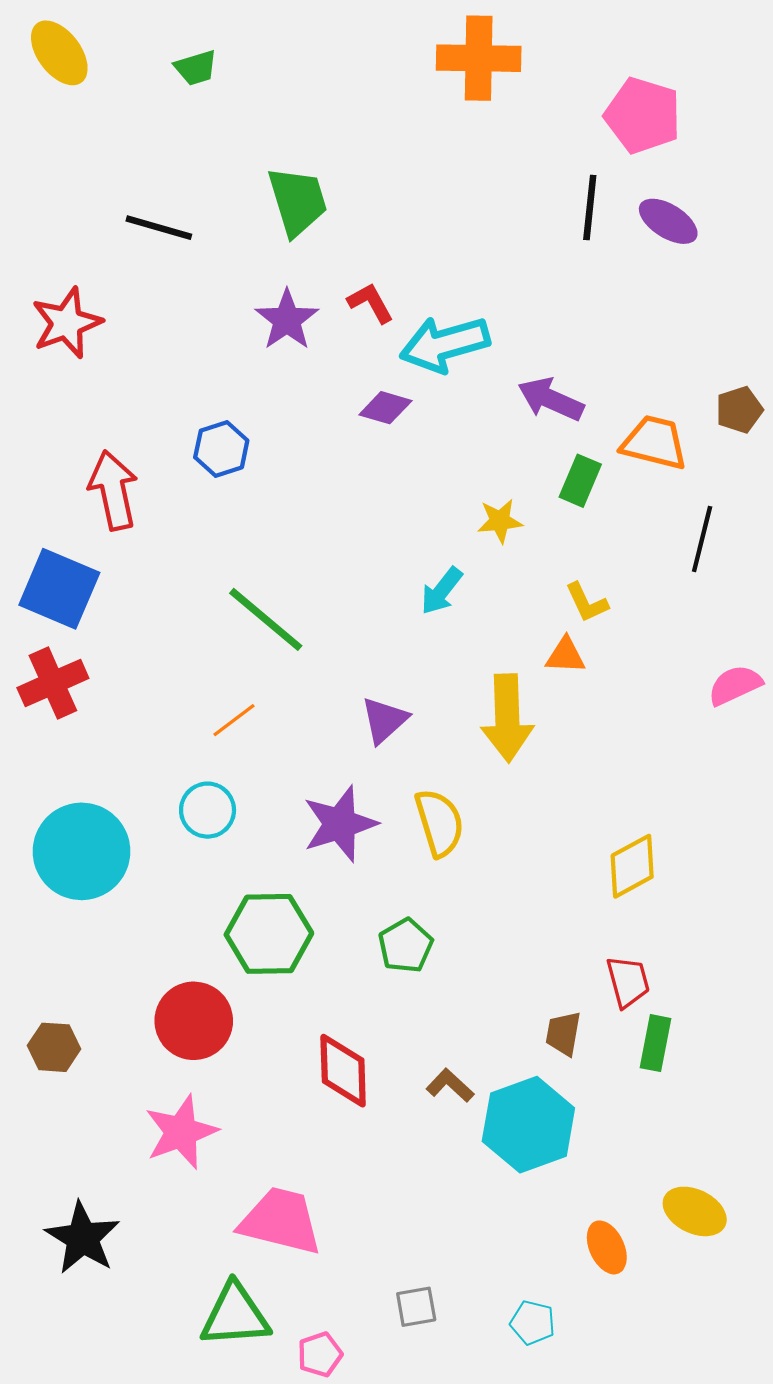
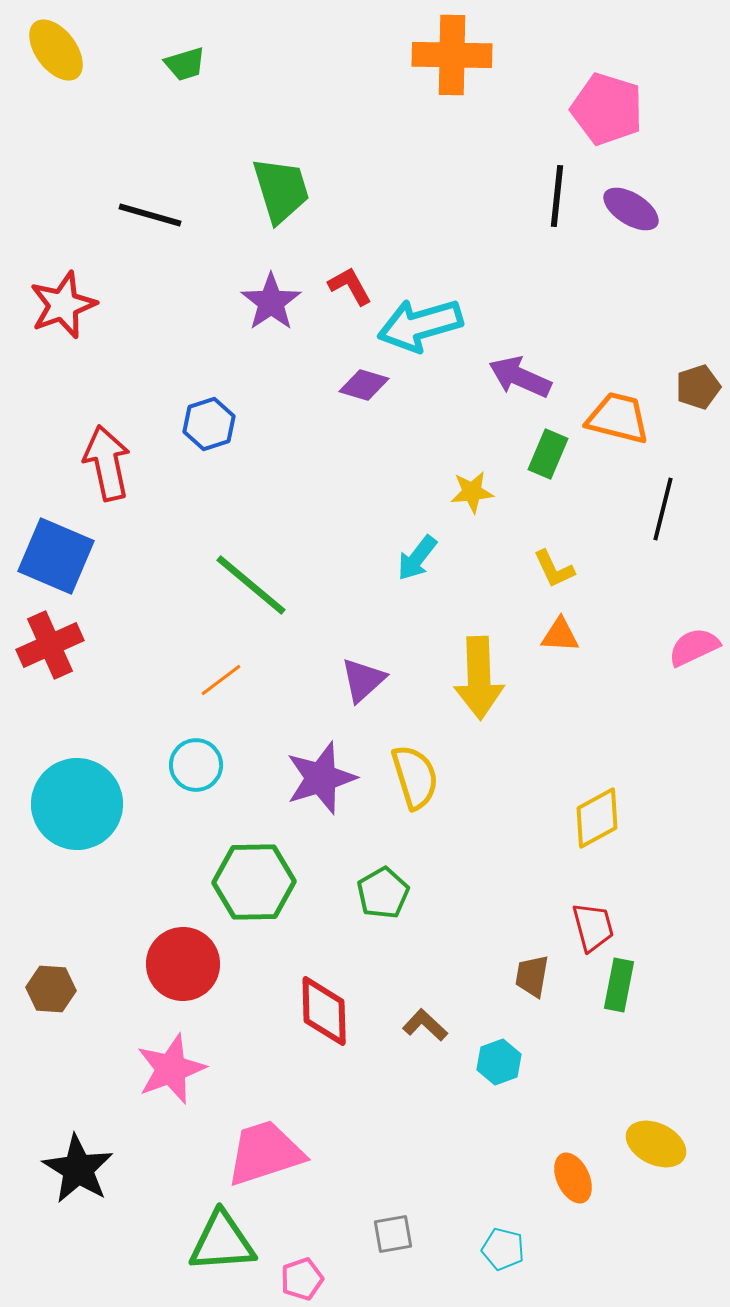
orange triangle: (565, 655) -> (560, 635), moved
cyan hexagon: (528, 1125) -> (499, 1062), size x0.5
pink trapezoid: (281, 1221) -> (265, 1153), turned -32

